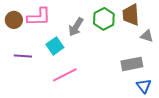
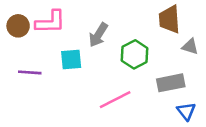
green hexagon: (104, 19) -> (135, 54), moved
cyan square: (55, 46) -> (71, 60), turned 30
pink line: (65, 75) -> (115, 100), moved

